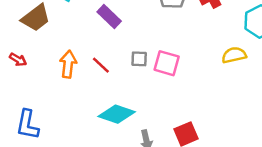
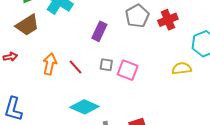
purple rectangle: (109, 16) -> (99, 31), moved, turned 66
red arrow: (18, 60) -> (10, 57), turned -48

